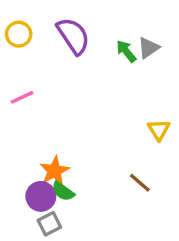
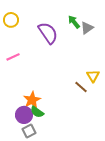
purple semicircle: (73, 36) -> (48, 33), moved
green arrow: (126, 51) -> (74, 22), moved
brown line: (140, 183) -> (81, 87), moved

